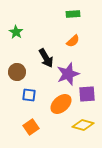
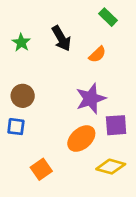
green rectangle: (73, 14) -> (108, 17), moved, turned 48
black arrow: (46, 58) -> (61, 38), moved
blue square: (29, 95) -> (16, 127), moved

